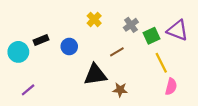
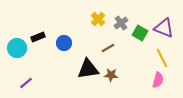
yellow cross: (94, 19) -> (98, 19), moved
green square: (152, 36) -> (140, 33), turned -35
yellow line: (161, 63) -> (162, 58), moved
brown star: (120, 90) -> (111, 75), moved

